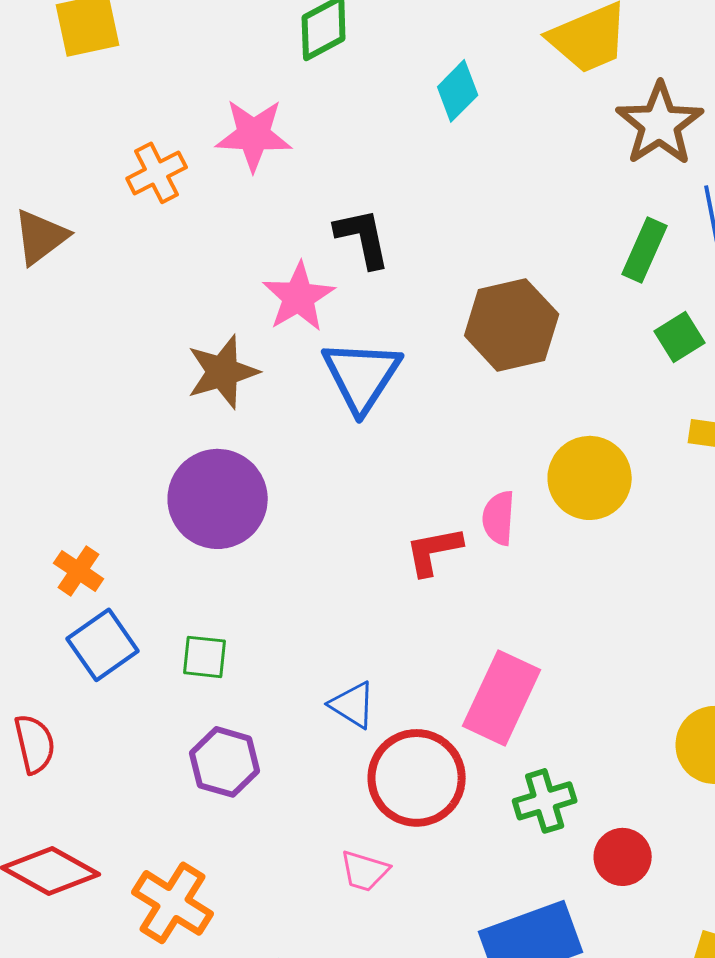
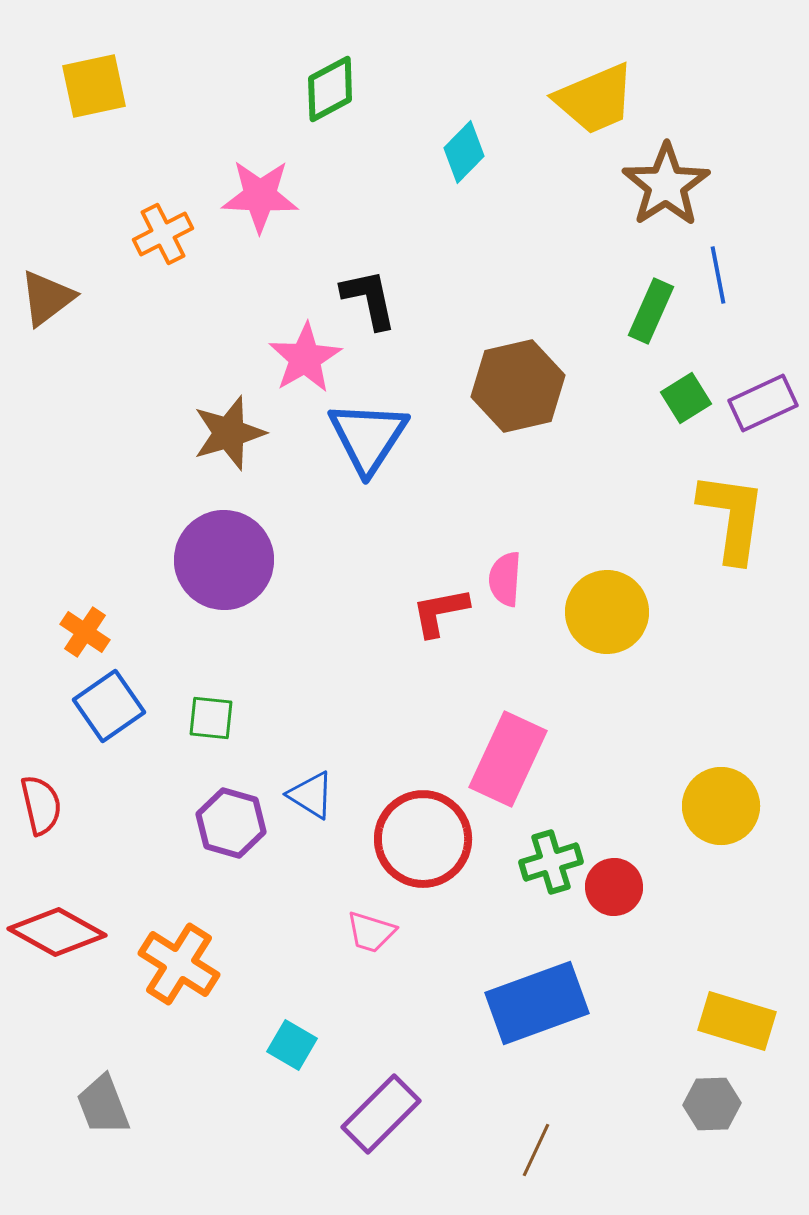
yellow circle: (590, 478) -> (607, 612), moved
blue triangle: (353, 705) -> (311, 795), moved
red circle: (623, 857) -> (614, 887), moved

